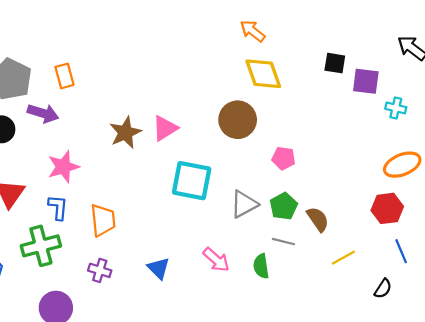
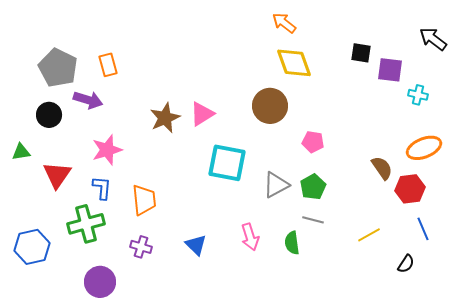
brown semicircle: (318, 219) -> (382, 168), moved
pink arrow: (216, 260) -> (250, 237), turned 32

